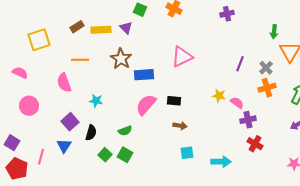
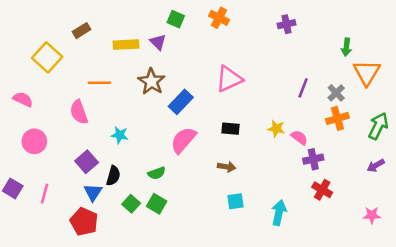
brown rectangle: (77, 27) -> (81, 31), moved
yellow square: (39, 40) -> (47, 57), turned -30
blue rectangle: (144, 75) -> (181, 102), turned -42
black rectangle: (174, 101) -> (230, 129), moved
blue triangle: (64, 146) -> (93, 192), moved
pink line: (41, 157) -> (45, 194), moved
cyan arrow: (221, 162) -> (279, 213), turned -78
red pentagon: (17, 169) -> (84, 222), moved

